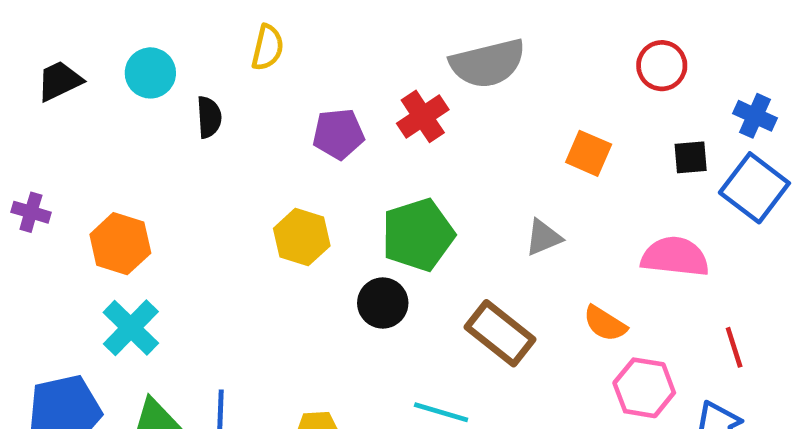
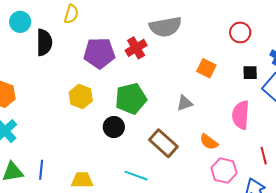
black semicircle: (209, 117) -> (44, 42), size x1.5
purple pentagon: (338, 134) -> (99, 53), size x1.4
pink semicircle: (675, 257) -> (241, 115), turned -96

